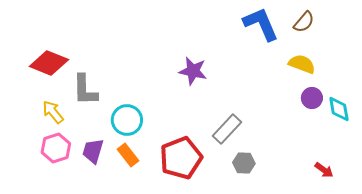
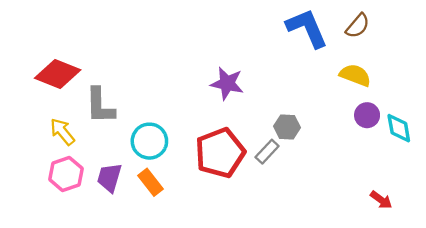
gray rectangle: (227, 129) -> (267, 152), size x0.7
red pentagon: (181, 158) -> (220, 153), moved
gray hexagon: (244, 163) -> (287, 127), moved

